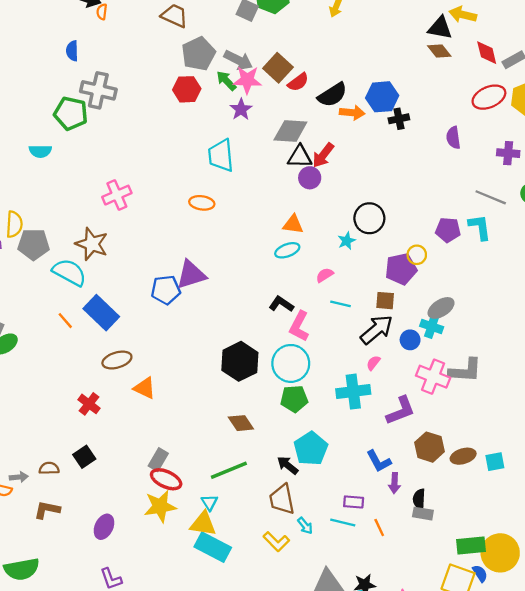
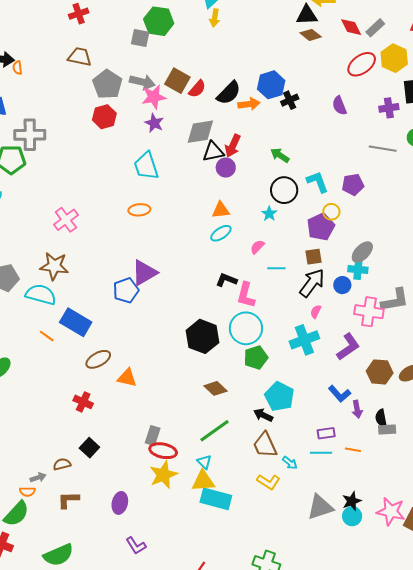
green arrow: (226, 81) -> (280, 155), moved
cyan L-shape: (480, 227) -> (318, 182), moved
orange line: (379, 527) -> (353, 450), turned -42

